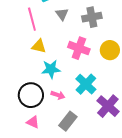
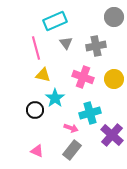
cyan star: (51, 69) -> (55, 98), turned -30
cyan cross: (86, 84) -> (90, 113), turned 30
black circle: (31, 95) -> (35, 110), moved, size x0.7
pink arrow: (58, 95) -> (71, 128), moved

